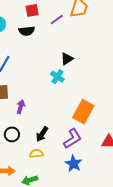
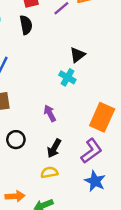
black semicircle: (27, 31) -> (26, 25), turned -91
purple arrow: (21, 107) -> (50, 113), moved, turned -40
black circle: (12, 134) -> (16, 140), moved

